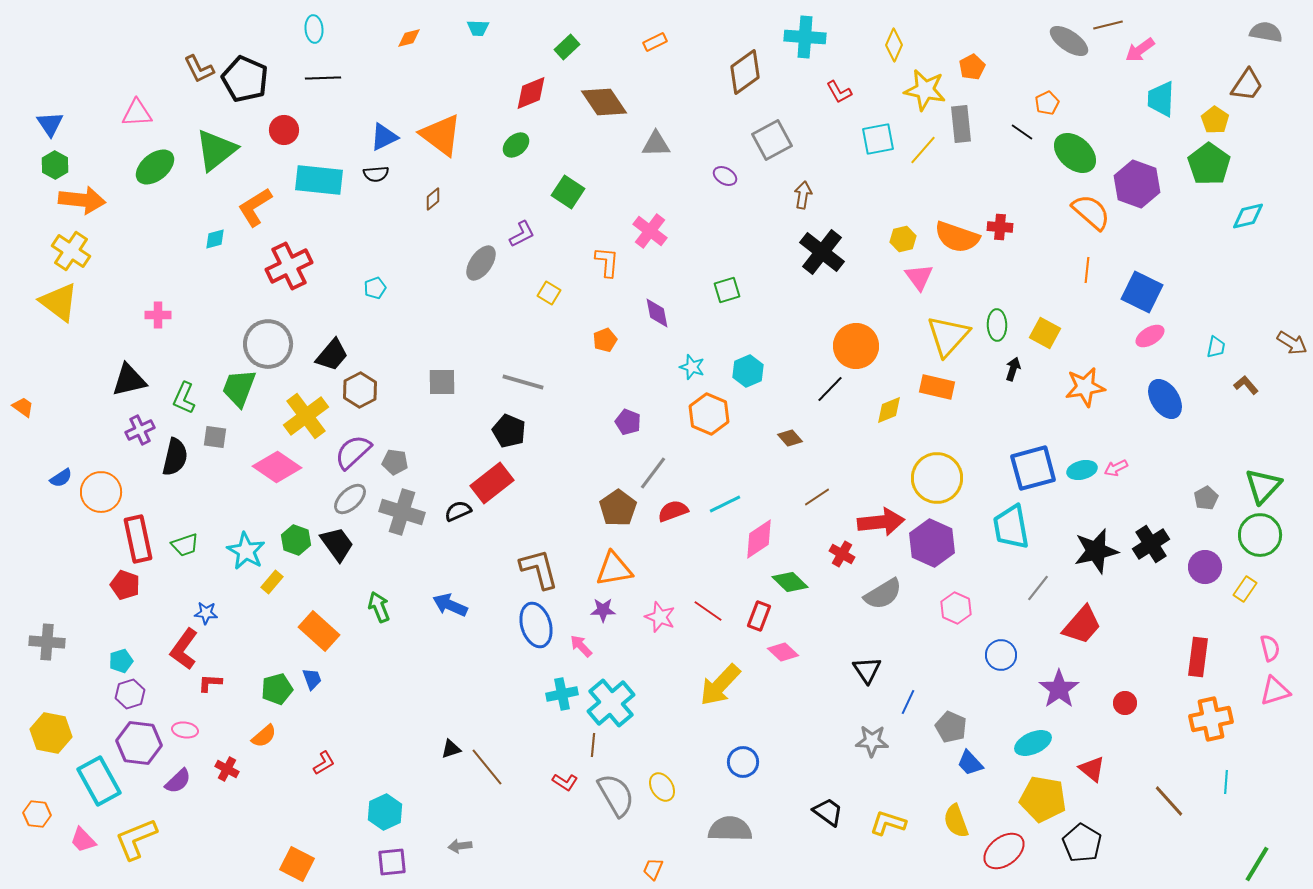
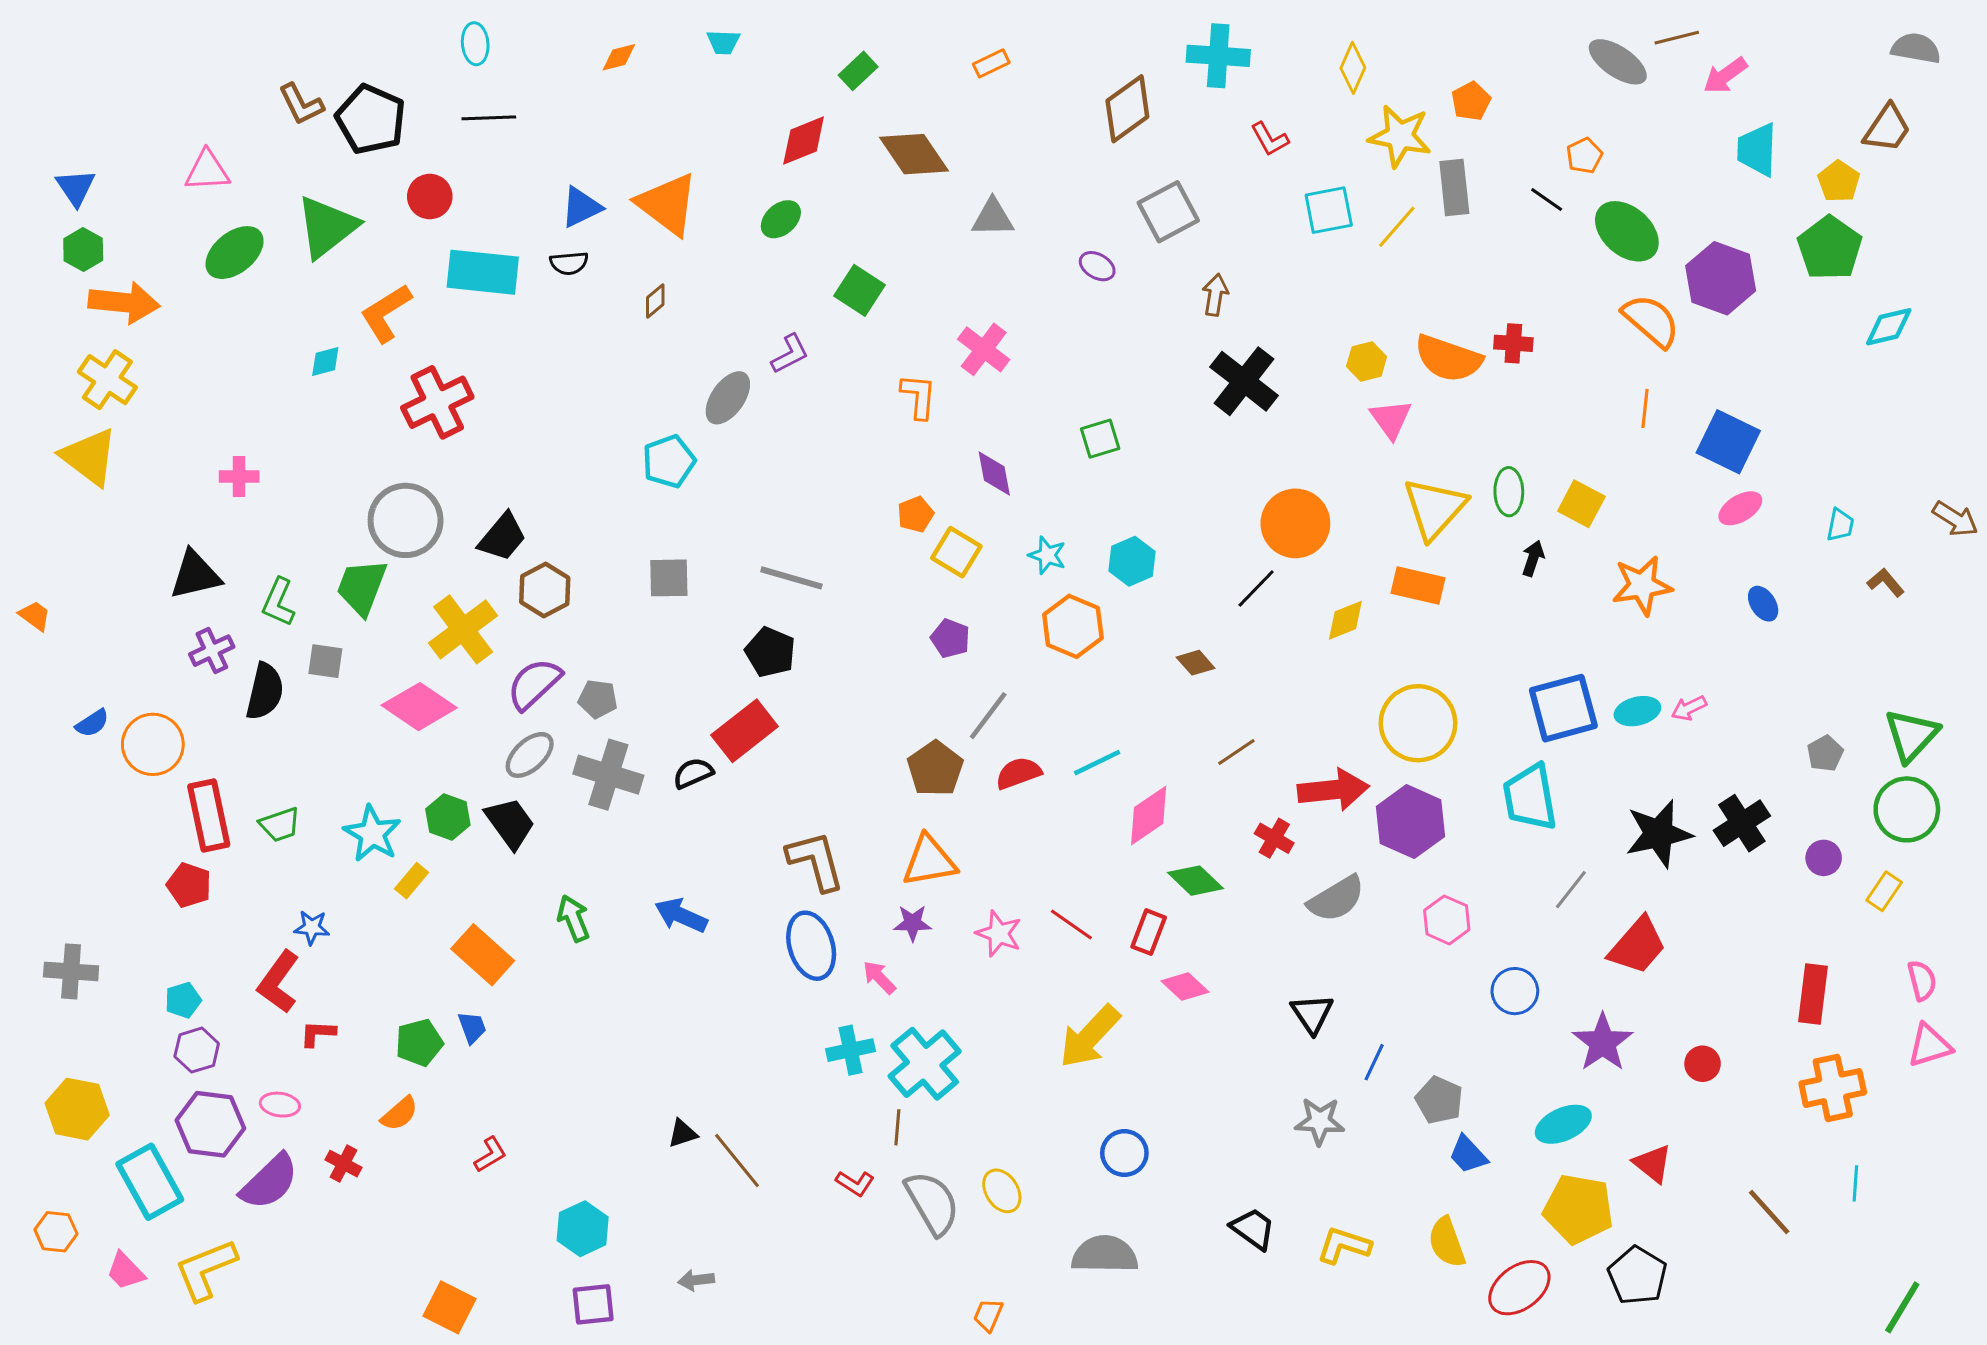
cyan pentagon: (375, 288) -> (669, 461), moved, size x1.6
yellow square: (549, 293) -> (956, 552), moved, size x1.4
blue ellipse: (1165, 399) -> (1763, 604), size x0.6
purple circle: (1205, 567) -> (1824, 858), size x0.7
purple semicircle: (178, 781) -> (269, 1182), size x1.5

